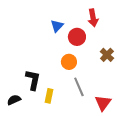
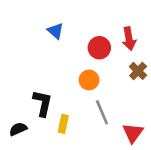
red arrow: (93, 18) -> (129, 39), moved
blue triangle: (57, 26) -> (55, 31), moved, turned -32

